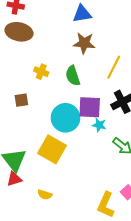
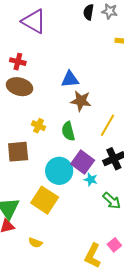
blue triangle: (82, 14) -> (70, 79), moved
brown square: (21, 100) -> (18, 152), size x1.6
purple square: (90, 107) -> (83, 162), turned 30

